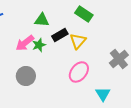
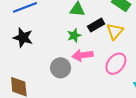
pink arrow: (25, 43) -> (82, 55), moved, turned 30

